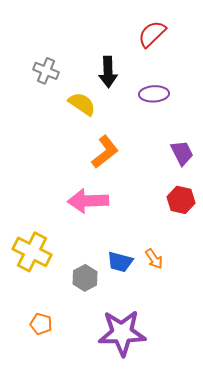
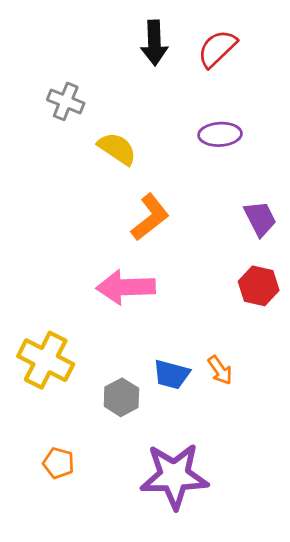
black arrow: (108, 72) -> (154, 43), moved

